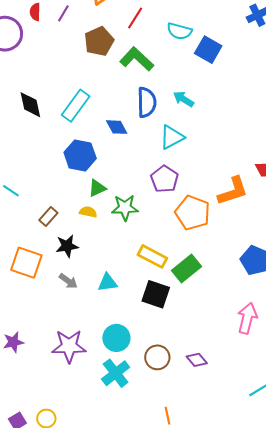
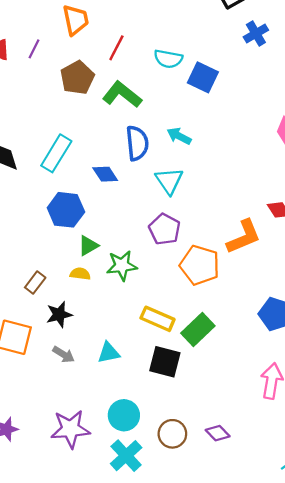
cyan triangle: (172, 137) -> (169, 181), turned -32

